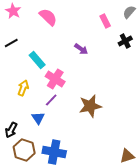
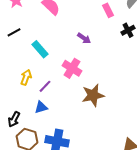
pink cross: (55, 79) -> (72, 68), moved
purple line: (51, 100) -> (45, 86), moved
blue triangle: (38, 118) -> (41, 107), turned 48

